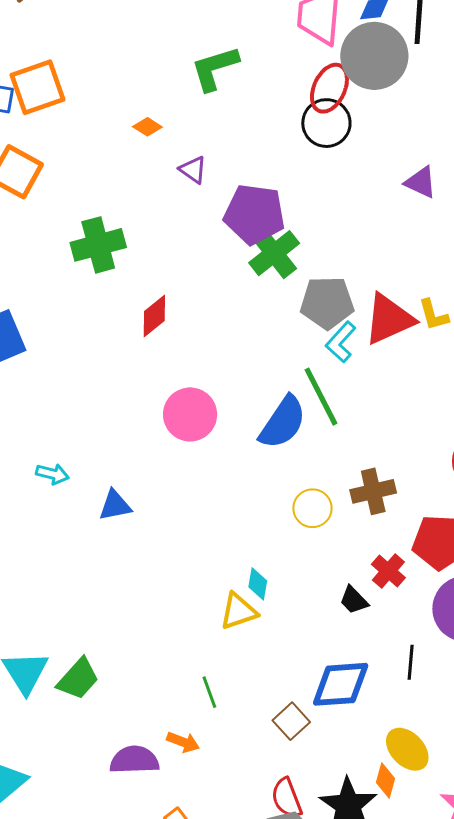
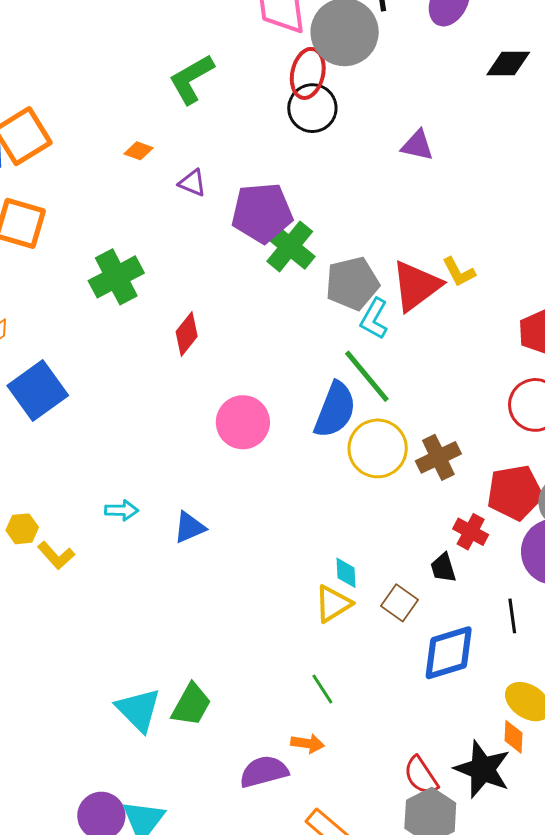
yellow circle: (312, 508) -> (378, 448), moved, size x1.5
black trapezoid: (354, 600) -> (443, 568), turned 40
brown square: (291, 721) -> (400, 603), moved

